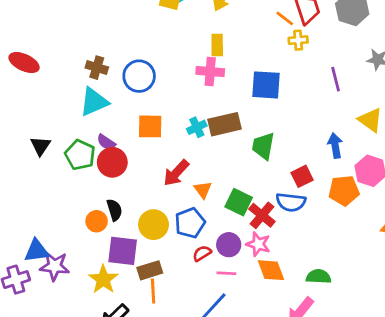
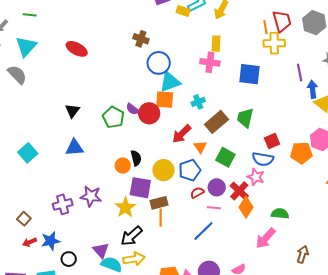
orange line: (285, 18) -> (265, 27), turned 40
yellow cross: (298, 40) -> (274, 43), size x1.5
brown cross: (97, 68) -> (141, 39), moved
cyan triangle: (94, 102) -> (170, 82), moved
brown rectangle: (224, 124) -> (217, 122), moved, turned -30
black triangle: (41, 146) -> (72, 111), moved
blue arrow: (335, 146) -> (313, 89), moved
red circle: (112, 162) -> (149, 113), moved
red cross: (262, 215) -> (239, 191), moved
pink star: (258, 244) -> (256, 177), moved
blue triangle: (37, 251) -> (74, 148), moved
orange diamond: (271, 270) -> (246, 207), turned 50

